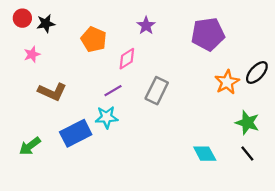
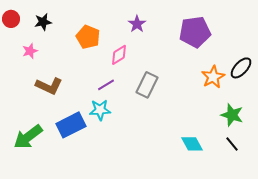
red circle: (22, 18) -> (11, 19), moved
green arrow: (30, 146) -> (28, 137), size x1.4

